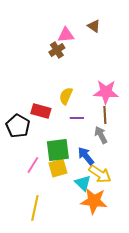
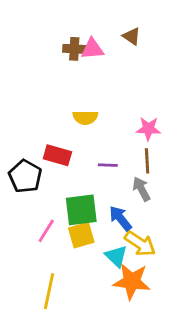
brown cross: (57, 50) -> (74, 49), moved, turned 35
pink star: (106, 92) -> (148, 129), size x0.7
yellow semicircle: (66, 96) -> (85, 117), moved, turned -114

